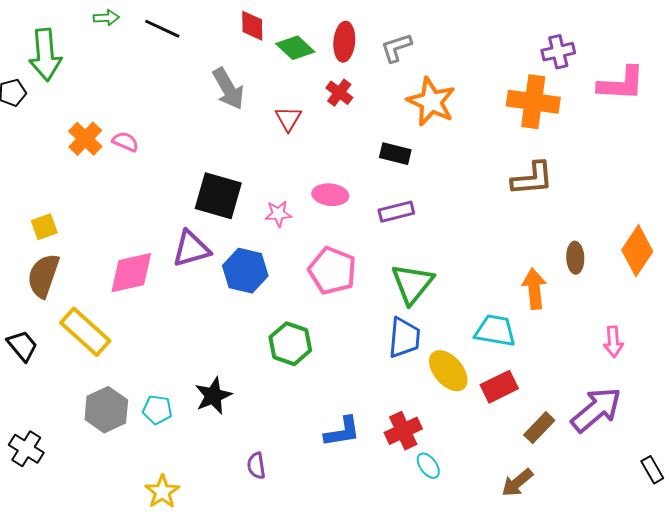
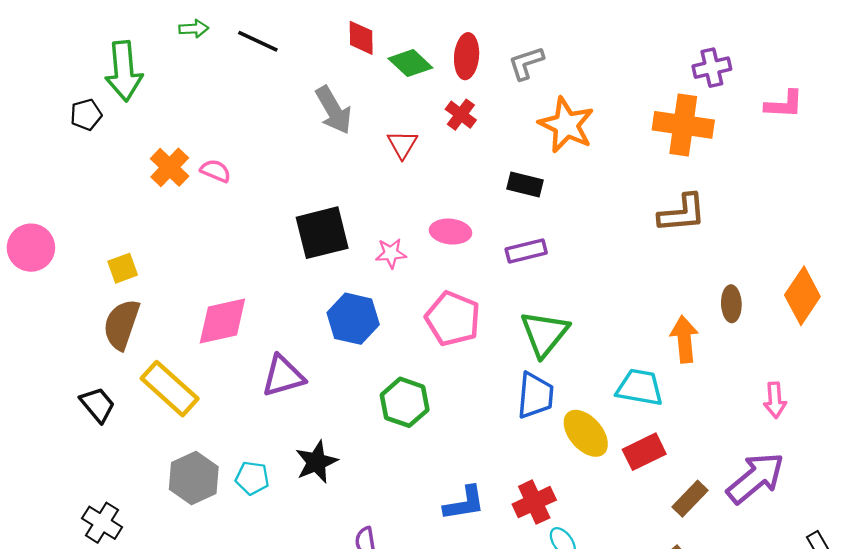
pink L-shape: (621, 84) -> (784, 104), size x0.7
black square: (218, 196) -> (322, 233), turned -30
purple triangle: (191, 249) -> (283, 376), moved

